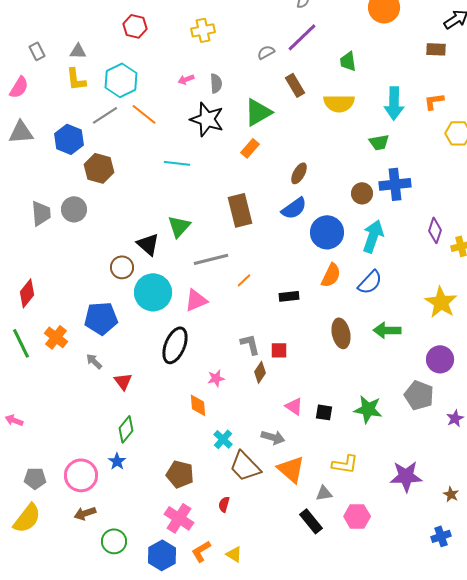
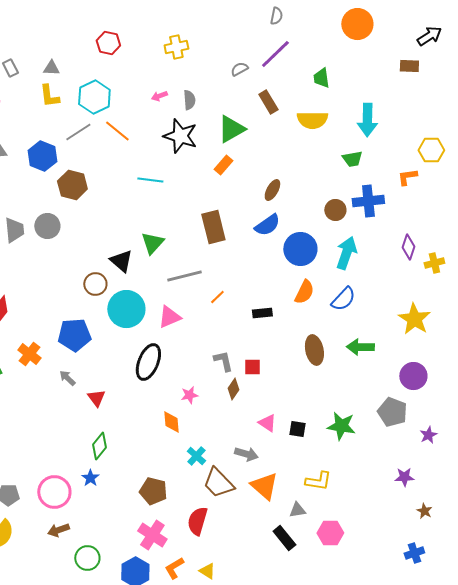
orange L-shape: (434, 101) -> (407, 177), moved
purple star: (406, 476) -> (404, 477), moved, size x0.6
red semicircle: (224, 504) -> (197, 521), size x1.8

